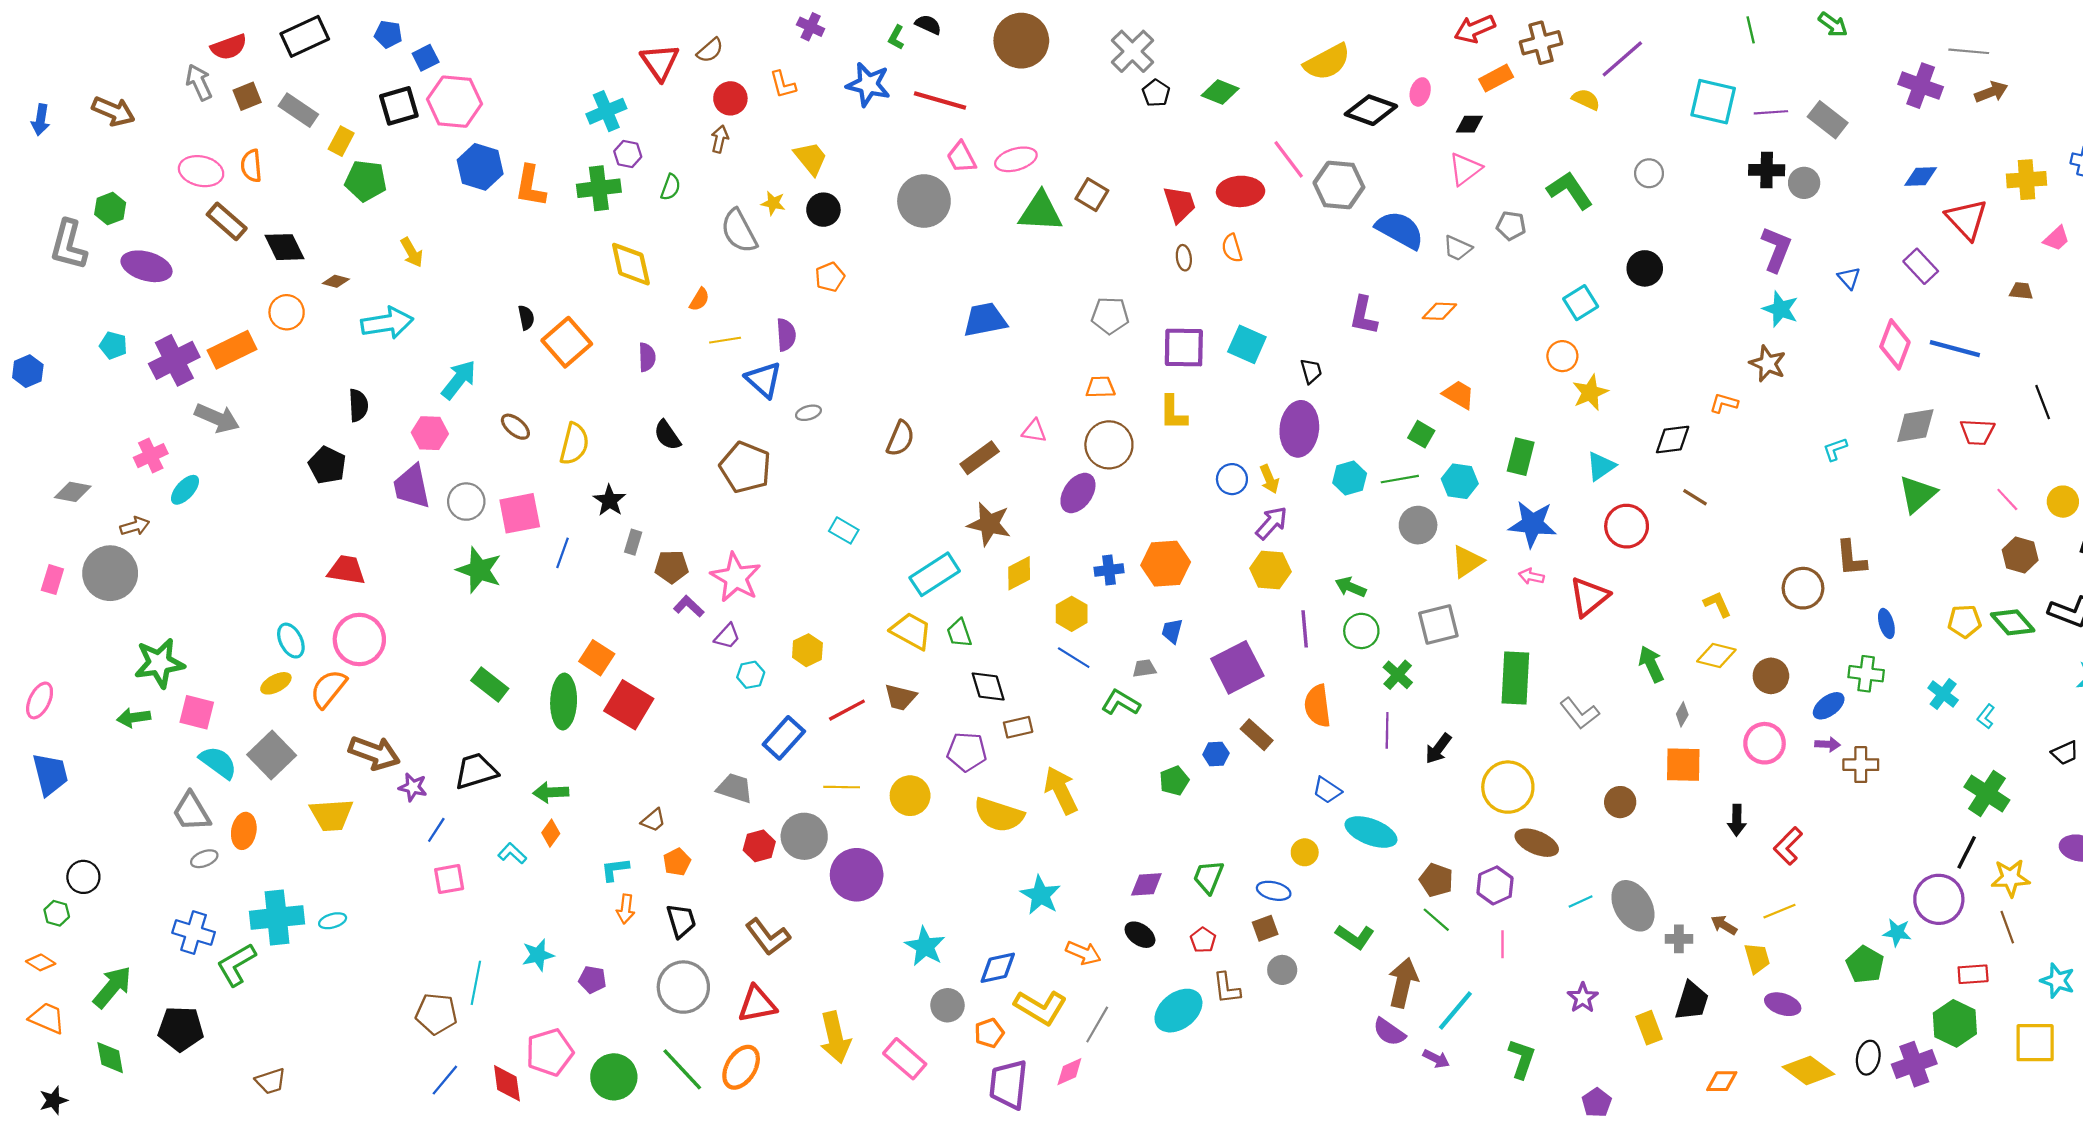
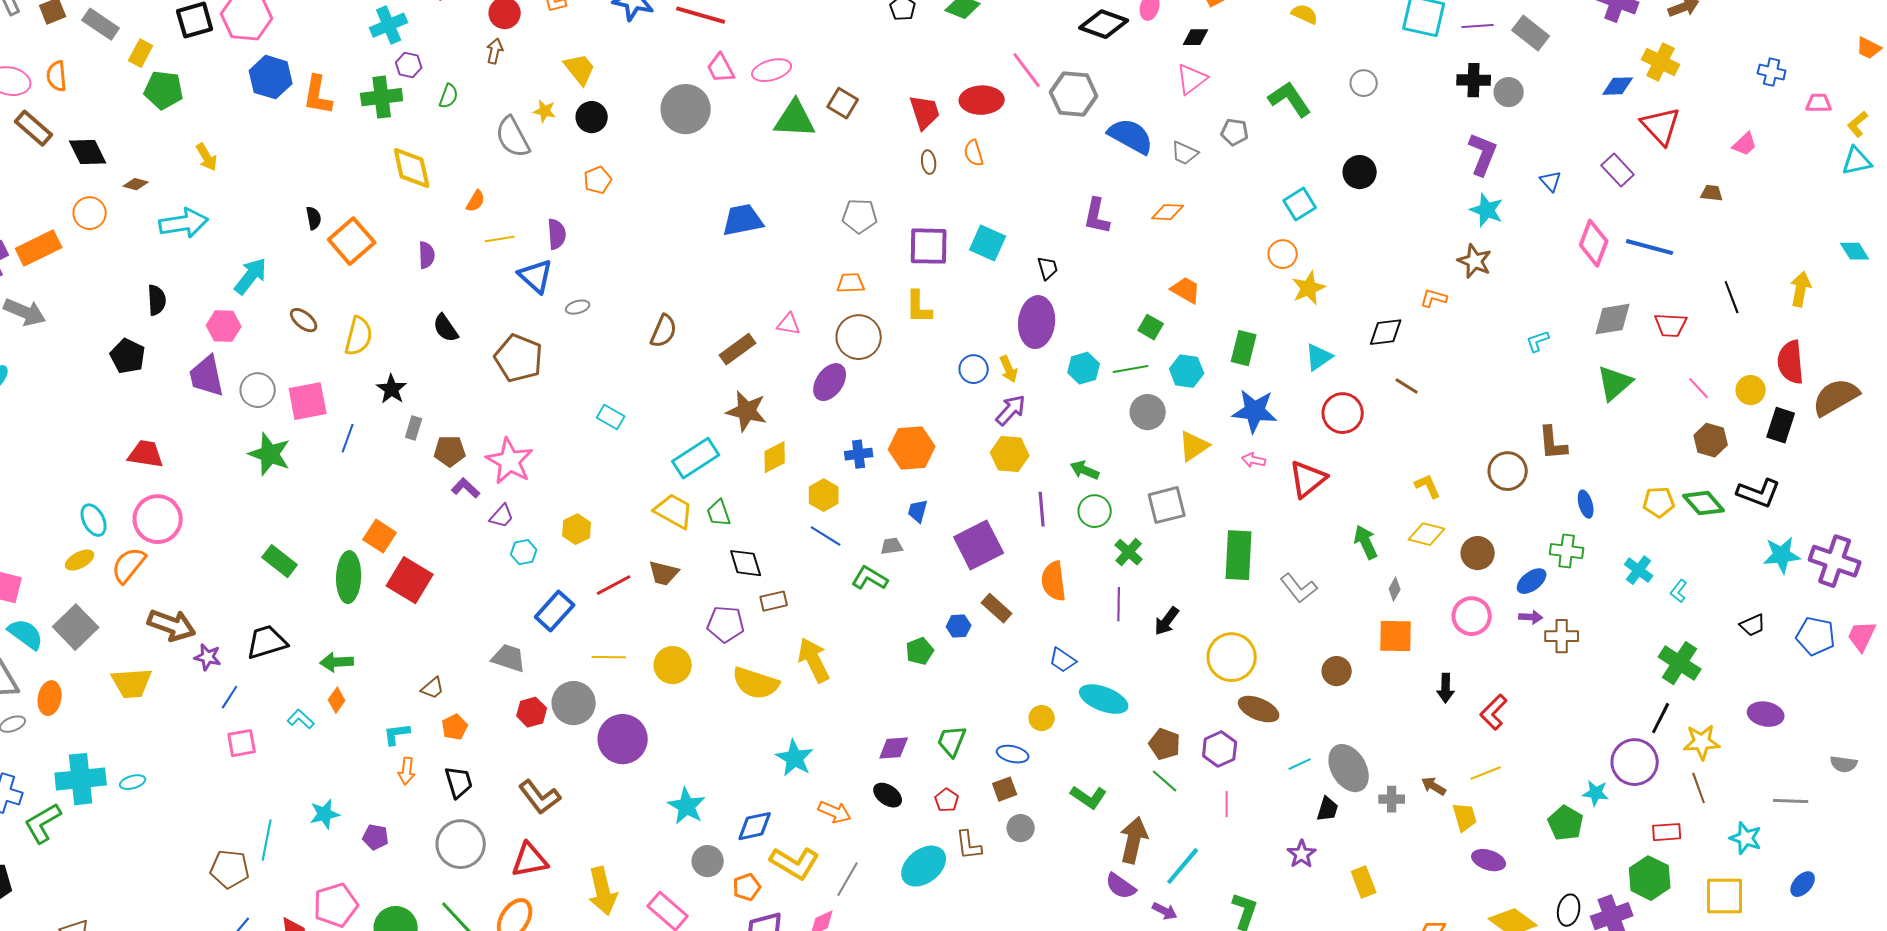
yellow cross: (2027, 180) -> (1661, 62), moved, turned 30
black trapezoid: (1692, 1001) -> (1328, 809), moved, size x0.7

